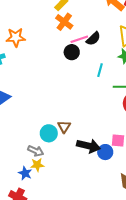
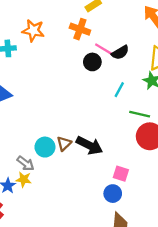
orange cross: (64, 22) -> (80, 29), moved, turned -30
pink line: (79, 39) -> (104, 49), turned 36
black arrow: (88, 146) -> (89, 145), moved
blue circle: (105, 152) -> (113, 194), moved

